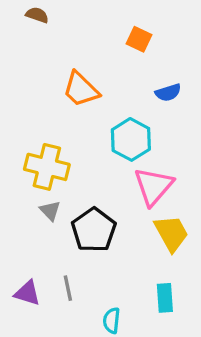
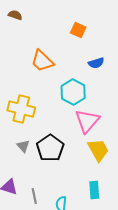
gray triangle: (50, 211) -> (23, 146), moved
gray line: (68, 288) -> (34, 196), moved

